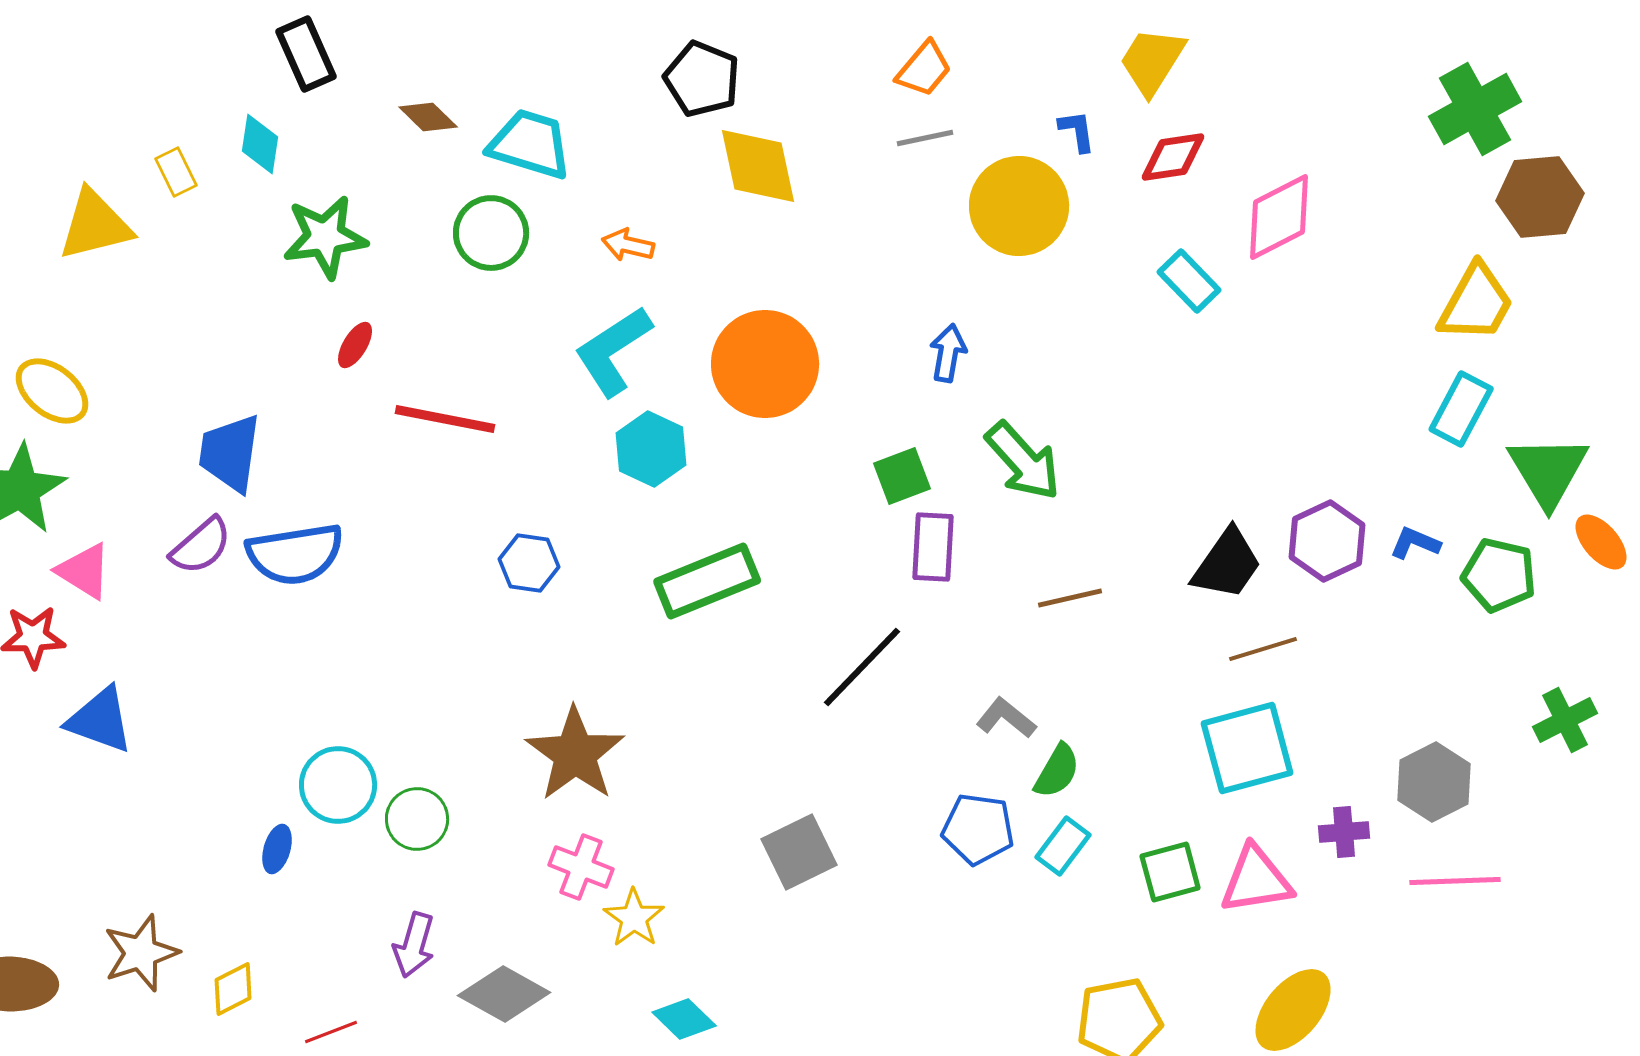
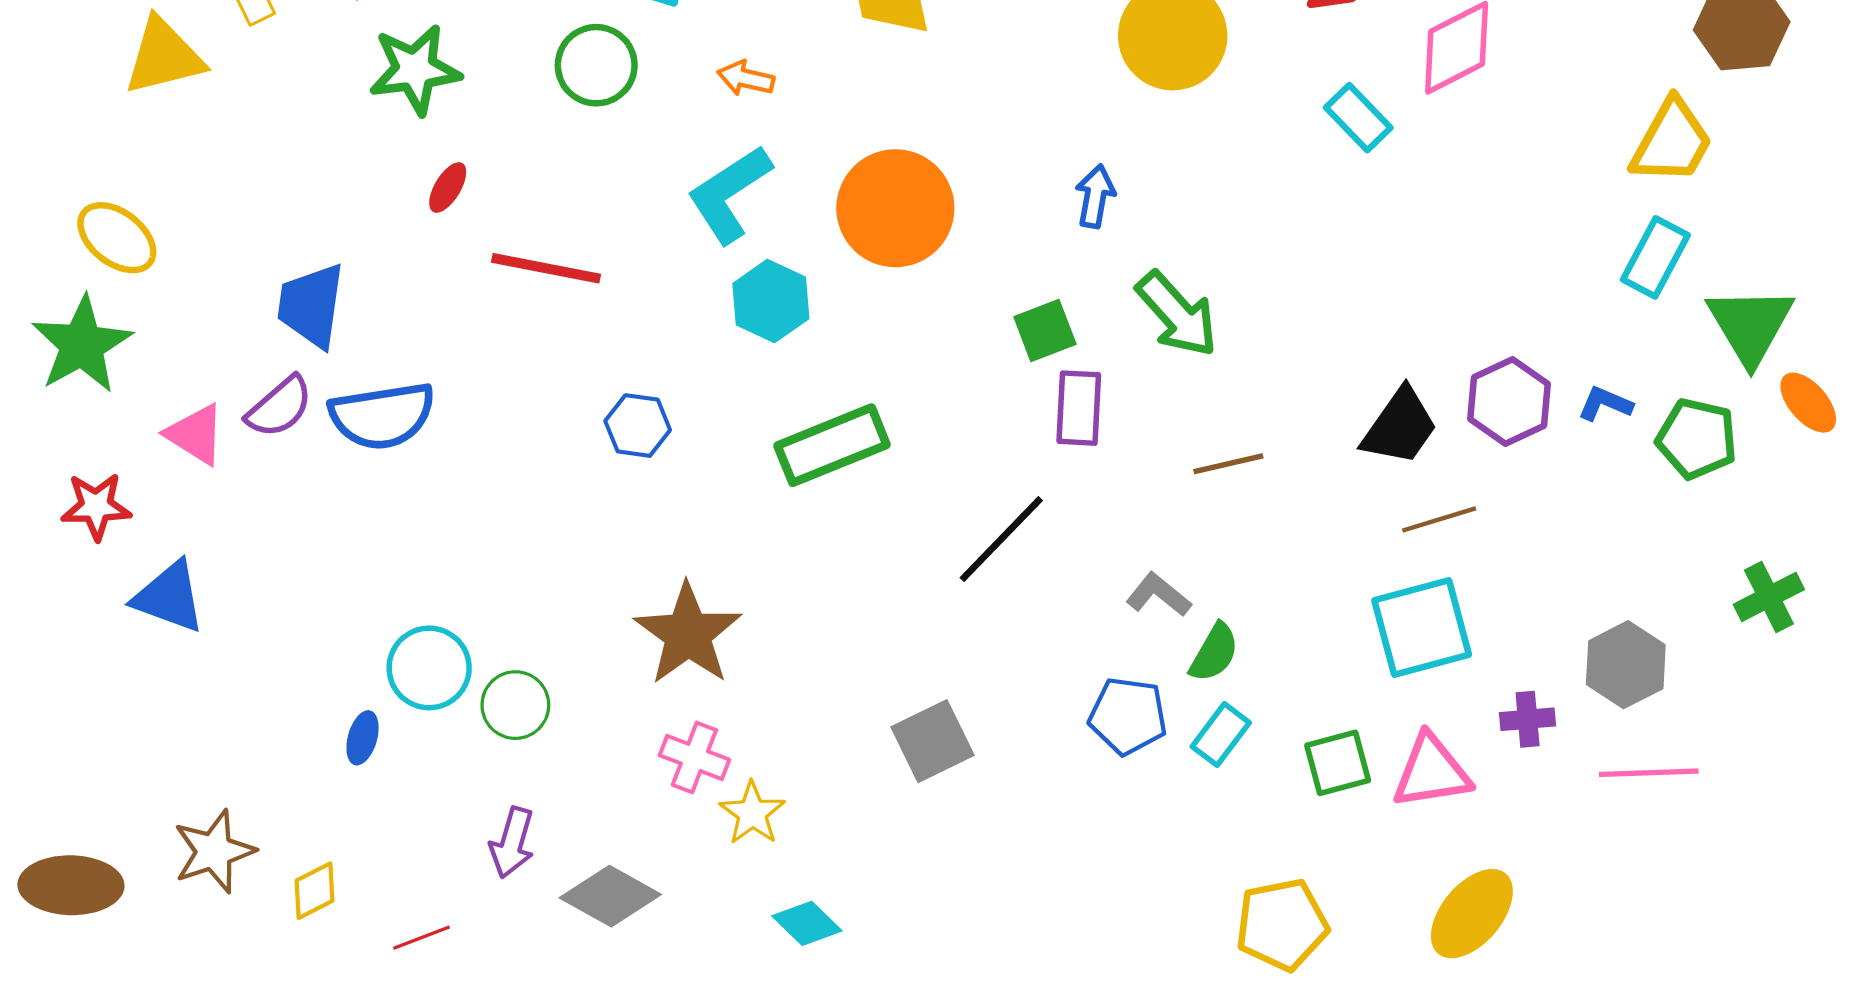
pink triangle: (84, 571) -> (195, 434), moved

